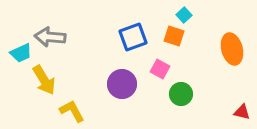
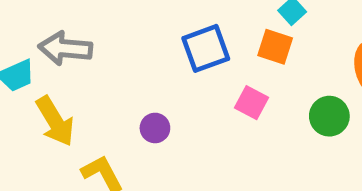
purple circle: (122, 84) -> (155, 128), moved, size x0.6
green circle: (181, 94) -> (329, 116), moved

